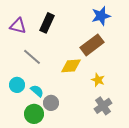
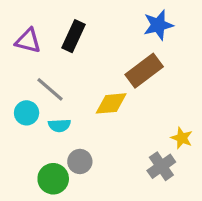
yellow star: (98, 80) -> (182, 138), moved
cyan circle: (17, 85) -> (27, 113), moved
cyan semicircle: (37, 91) -> (59, 125), moved, turned 136

